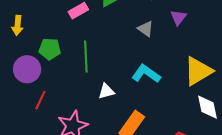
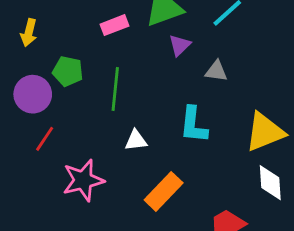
purple triangle: (178, 17) -> (180, 45), moved
gray triangle: (146, 29) -> (216, 71), moved, turned -36
cyan L-shape: (146, 74) -> (194, 125), turned -128

